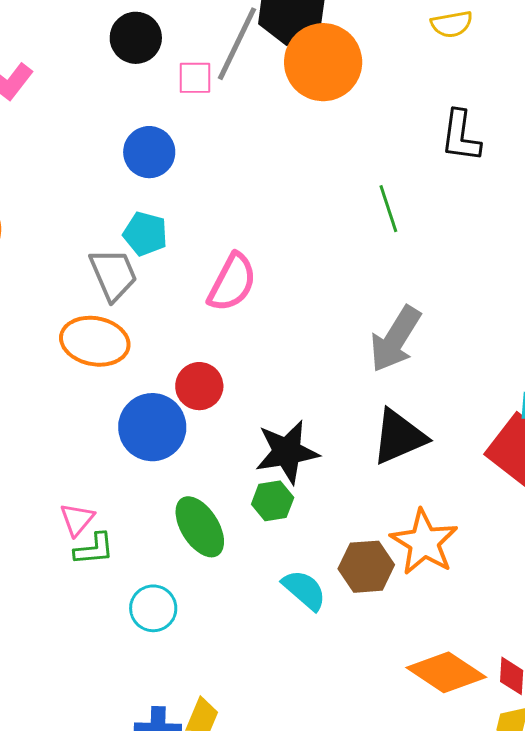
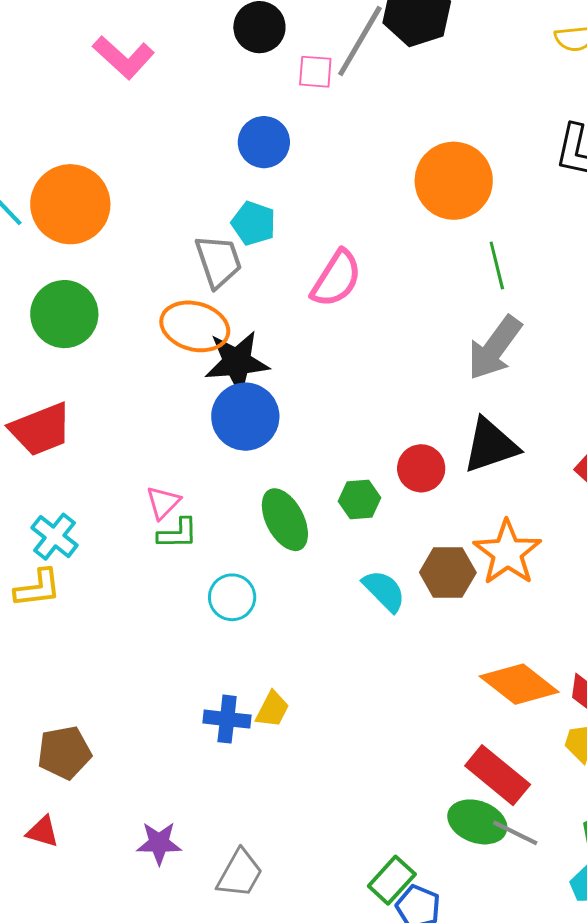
orange circle: (323, 62) -> (454, 181), moved
green line: (388, 209) -> (497, 265), moved
red circle: (199, 386) -> (421, 468), moved
black star: (287, 452) -> (237, 362), moved

